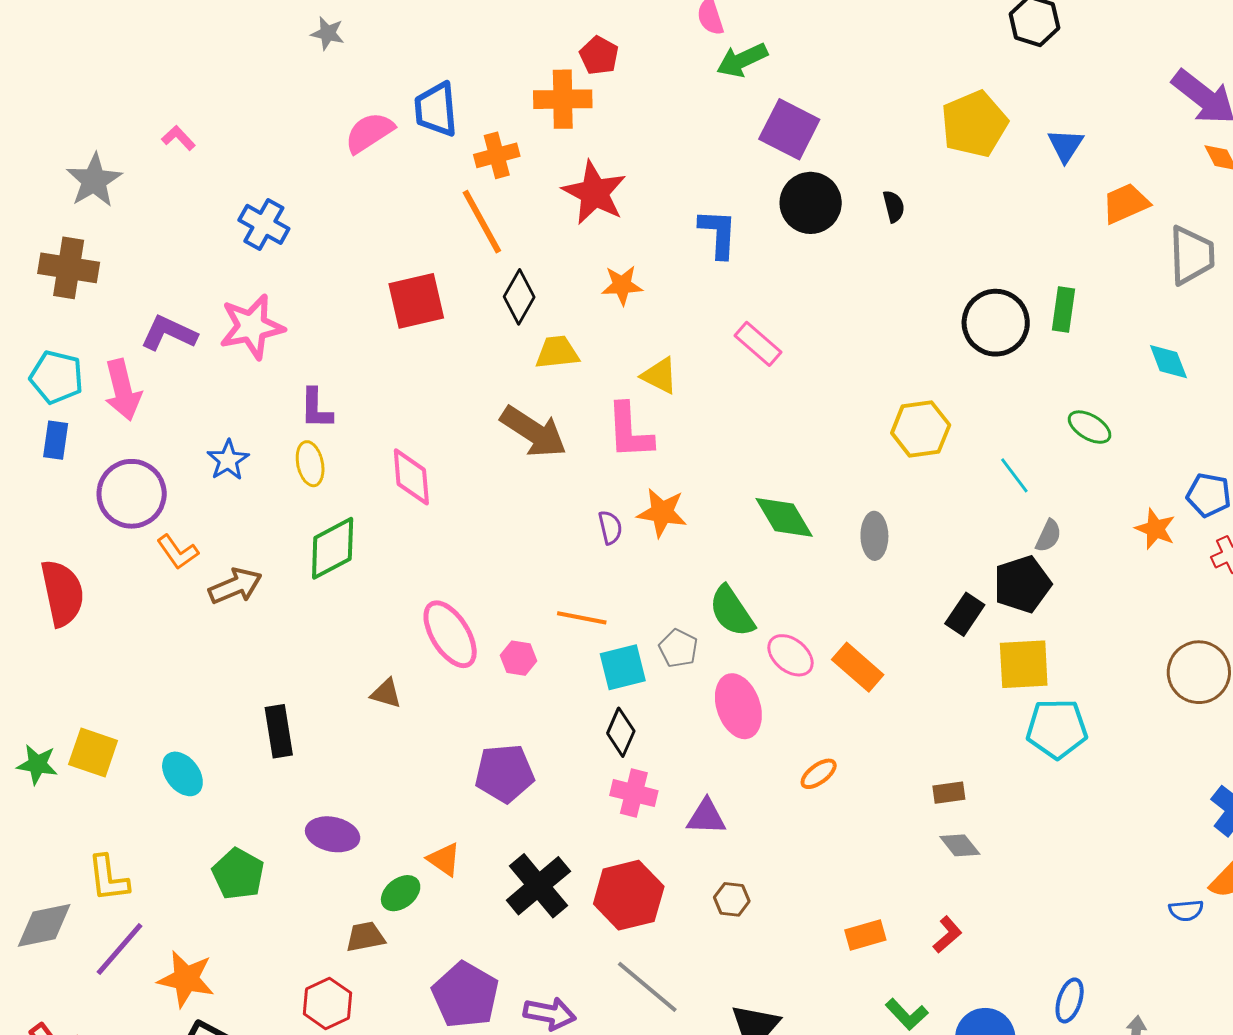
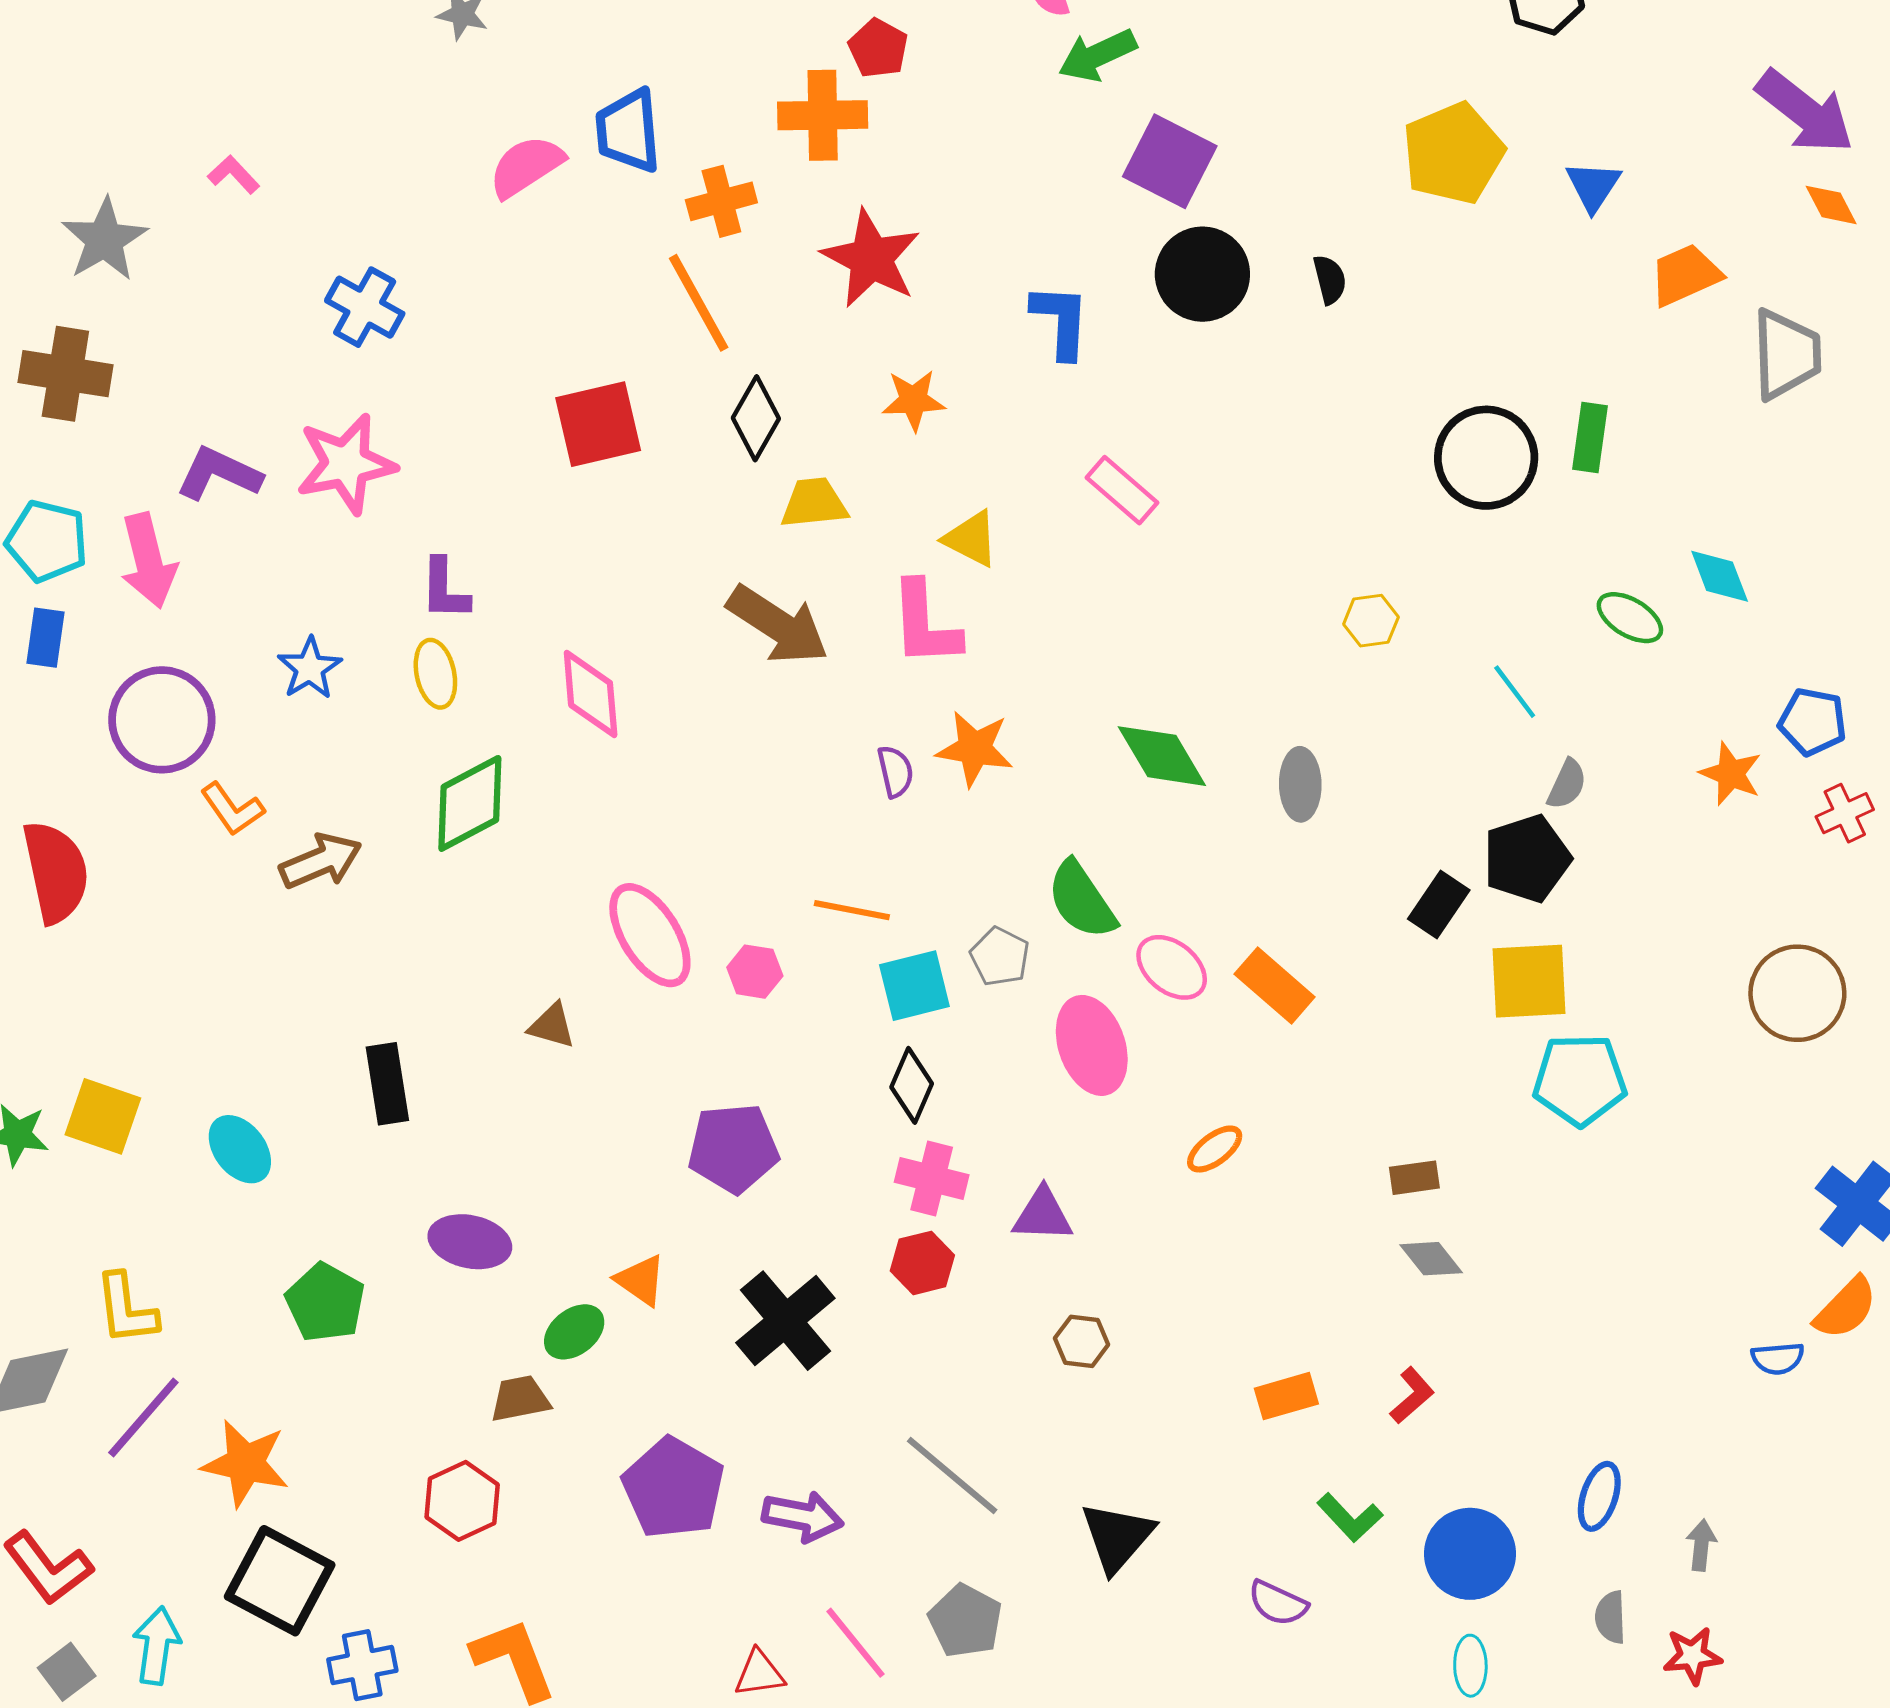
cyan diamond: (1168, 362) -> (1720, 576), moved
yellow hexagon: (921, 429) -> (1371, 621), size x0.6
red hexagon: (629, 895) -> (922, 1263), moved, size x0.6

